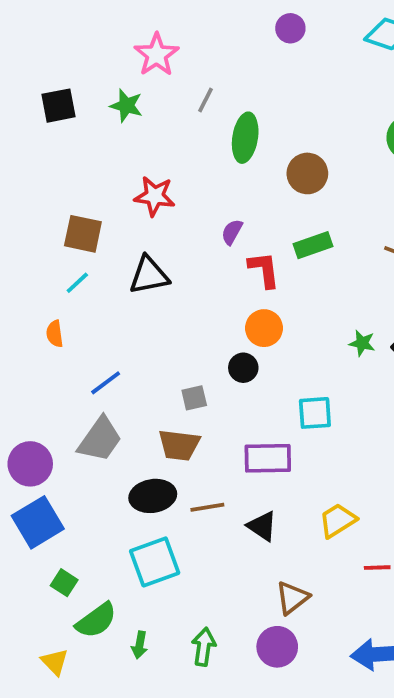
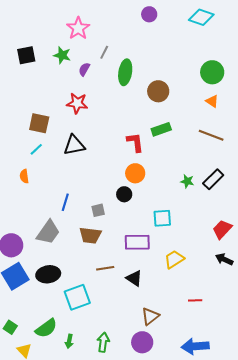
purple semicircle: (232, 232) -> (84, 69), moved
blue line: (106, 383) -> (65, 202), moved, turned -36
black ellipse: (153, 496) -> (48, 274), moved
yellow trapezoid: (338, 520) -> (174, 259), moved
green square: (64, 583) -> (10, 327), moved

